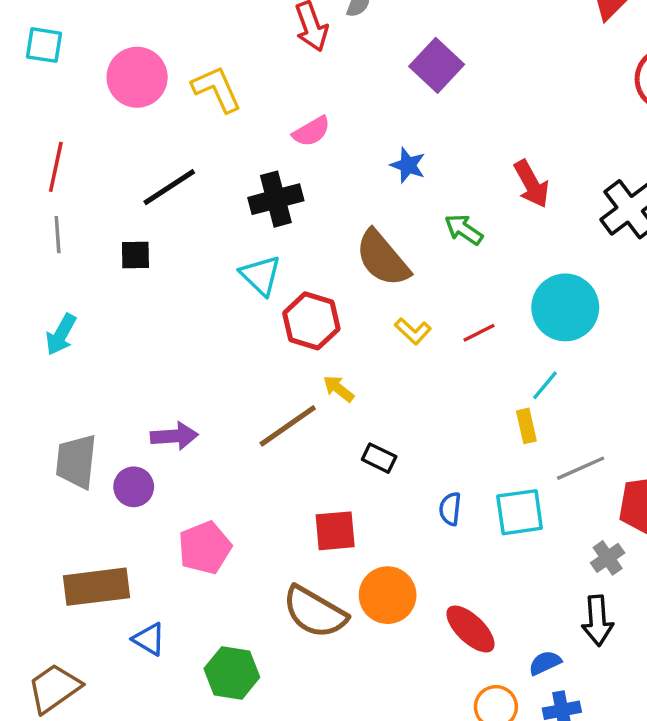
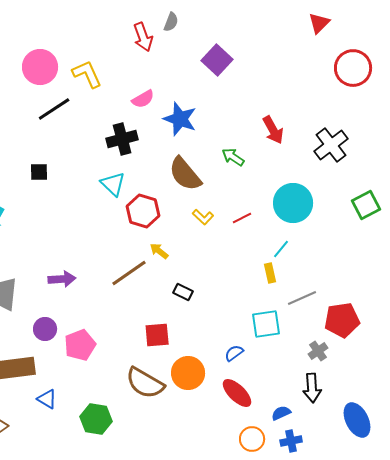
blue star: (408, 165) -> (180, 119), moved, size x1.6
black line: (169, 187) -> (54, 109), moved
purple circle: (134, 487) -> (45, 329), moved
blue semicircle: (450, 509) -> (234, 353), moved, turned 48

